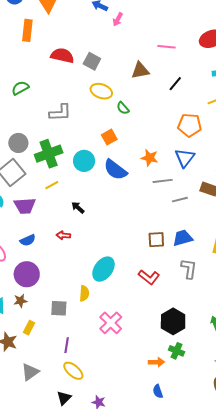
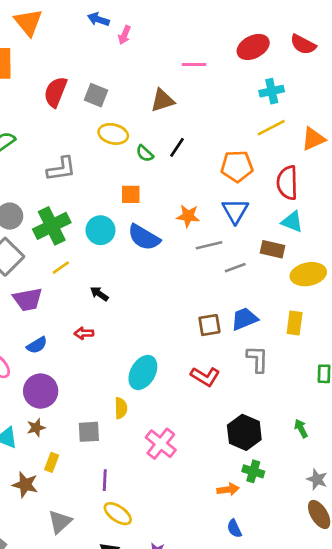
red semicircle: (62, 56) -> (55, 92), turned -75
black line: (175, 84) -> (177, 147), moved
orange square: (109, 137) -> (131, 194), turned 35

